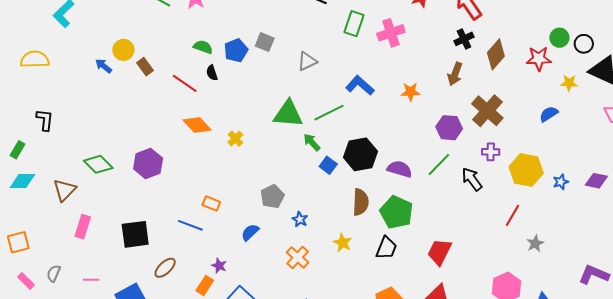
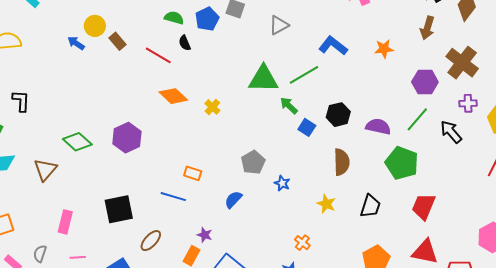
black hexagon: (360, 154) -> (338, 115), size x0.7
green pentagon: (396, 212) -> (402, 163), moved
pink rectangle: (83, 227) -> (65, 222), moved
orange cross: (298, 257) -> (302, 243), moved, size x0.7

